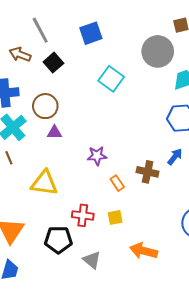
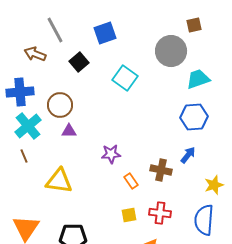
black square: (53, 63) -> (79, 62), moved
red cross: (83, 215) -> (160, 213), moved

